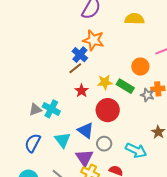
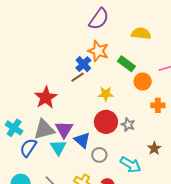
green rectangle: (125, 86) -> (126, 64), moved
red star: (82, 91) -> (46, 98), moved, size x1.6
gray star: (147, 95) -> (128, 125), moved
cyan cross: (51, 109) -> (14, 128), moved
gray triangle: (35, 110) -> (44, 130), moved, size x1.6
purple triangle: (84, 158) -> (64, 129), moved

